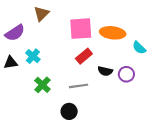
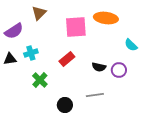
orange ellipse: (113, 33) -> (106, 18), moved
cyan cross: (33, 56) -> (31, 53), turned 32
red rectangle: (84, 56) -> (67, 59), moved
gray line: (79, 86) -> (95, 95), moved

